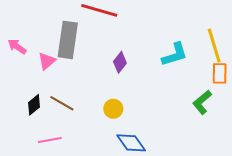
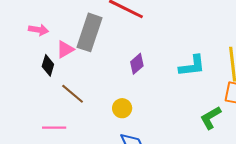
pink arrow: (17, 47) -> (38, 30), turned 144
black diamond: (34, 105) -> (48, 65), moved, turned -45

